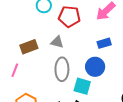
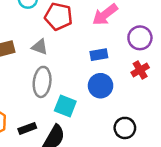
blue circle: (95, 67) -> (101, 86), moved

